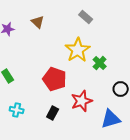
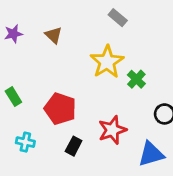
brown triangle: (38, 22) -> (53, 35), moved
red pentagon: (55, 79) -> (60, 109), moved

